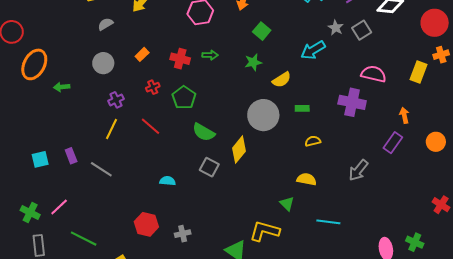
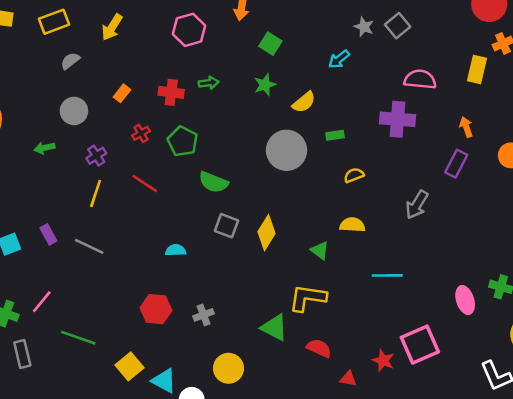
cyan arrow: (313, 50) -> (339, 59), size x0.7
green arrow: (62, 87) -> (44, 148), moved
yellow diamond: (239, 150) -> (266, 233), moved
green triangle: (287, 204) -> (320, 251), moved

